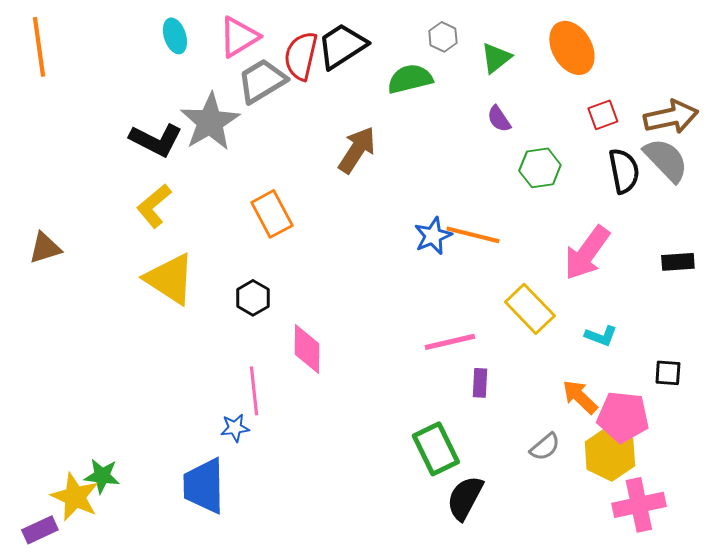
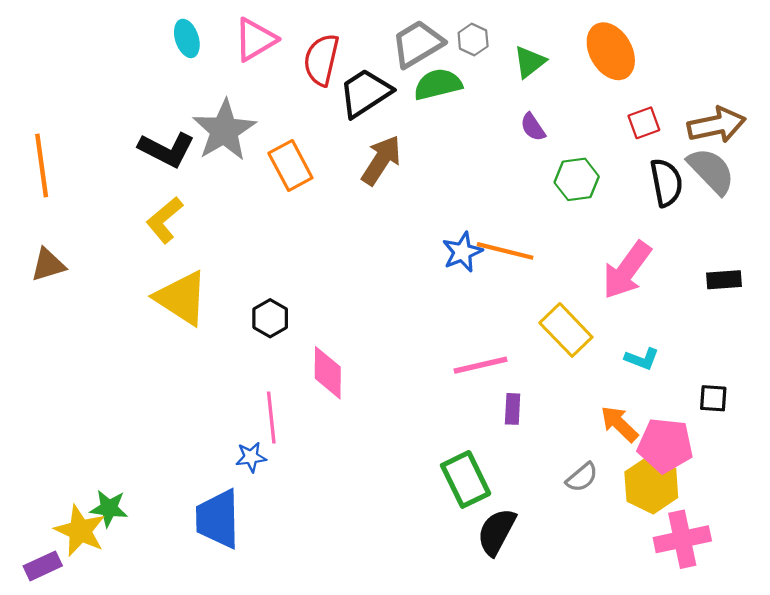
black trapezoid: (342, 46) -> (365, 93), moved
orange line: (39, 47) -> (42, 166), moved
gray trapezoid: (262, 81) -> (418, 44), moved
orange rectangle: (272, 214) -> (290, 166), moved

